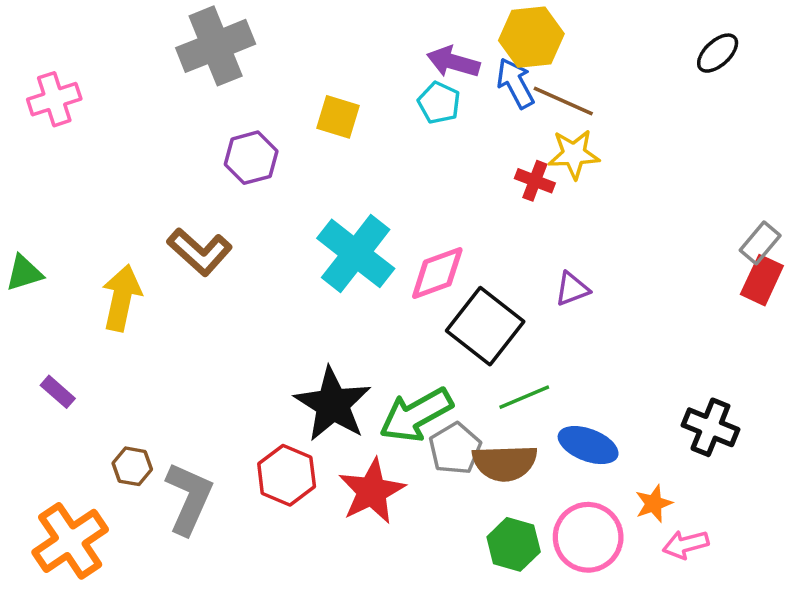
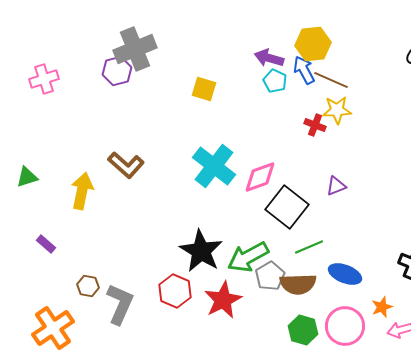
cyan pentagon: (439, 103) -> (275, 81), moved
purple hexagon: (251, 158) -> (117, 71), moved

